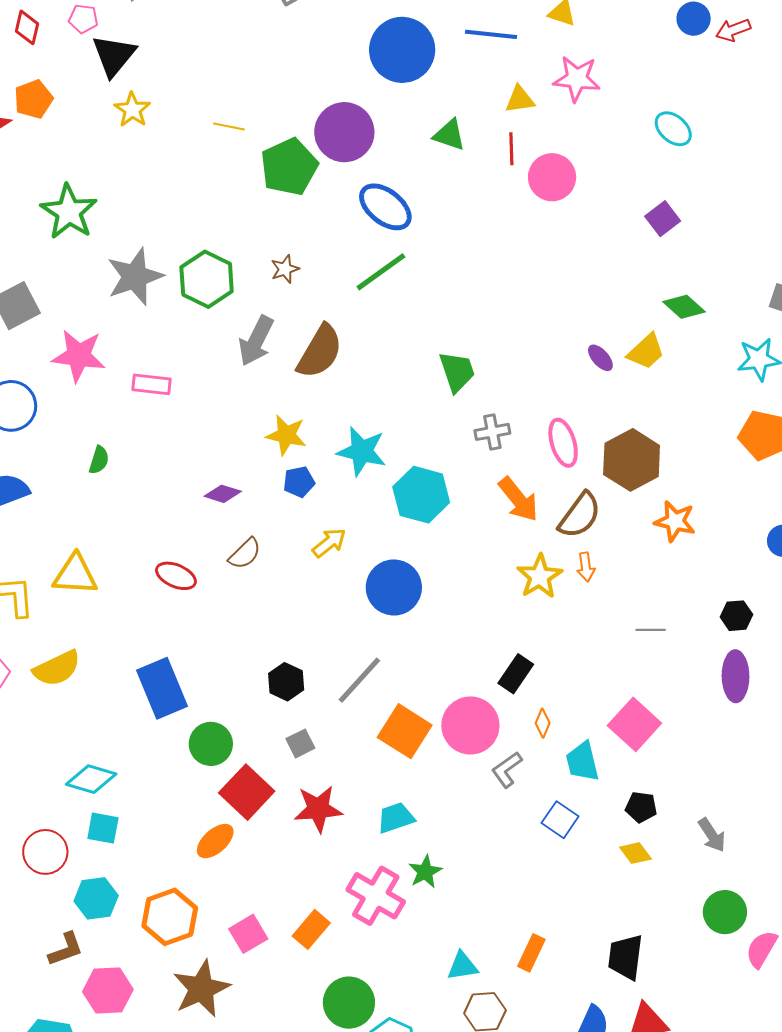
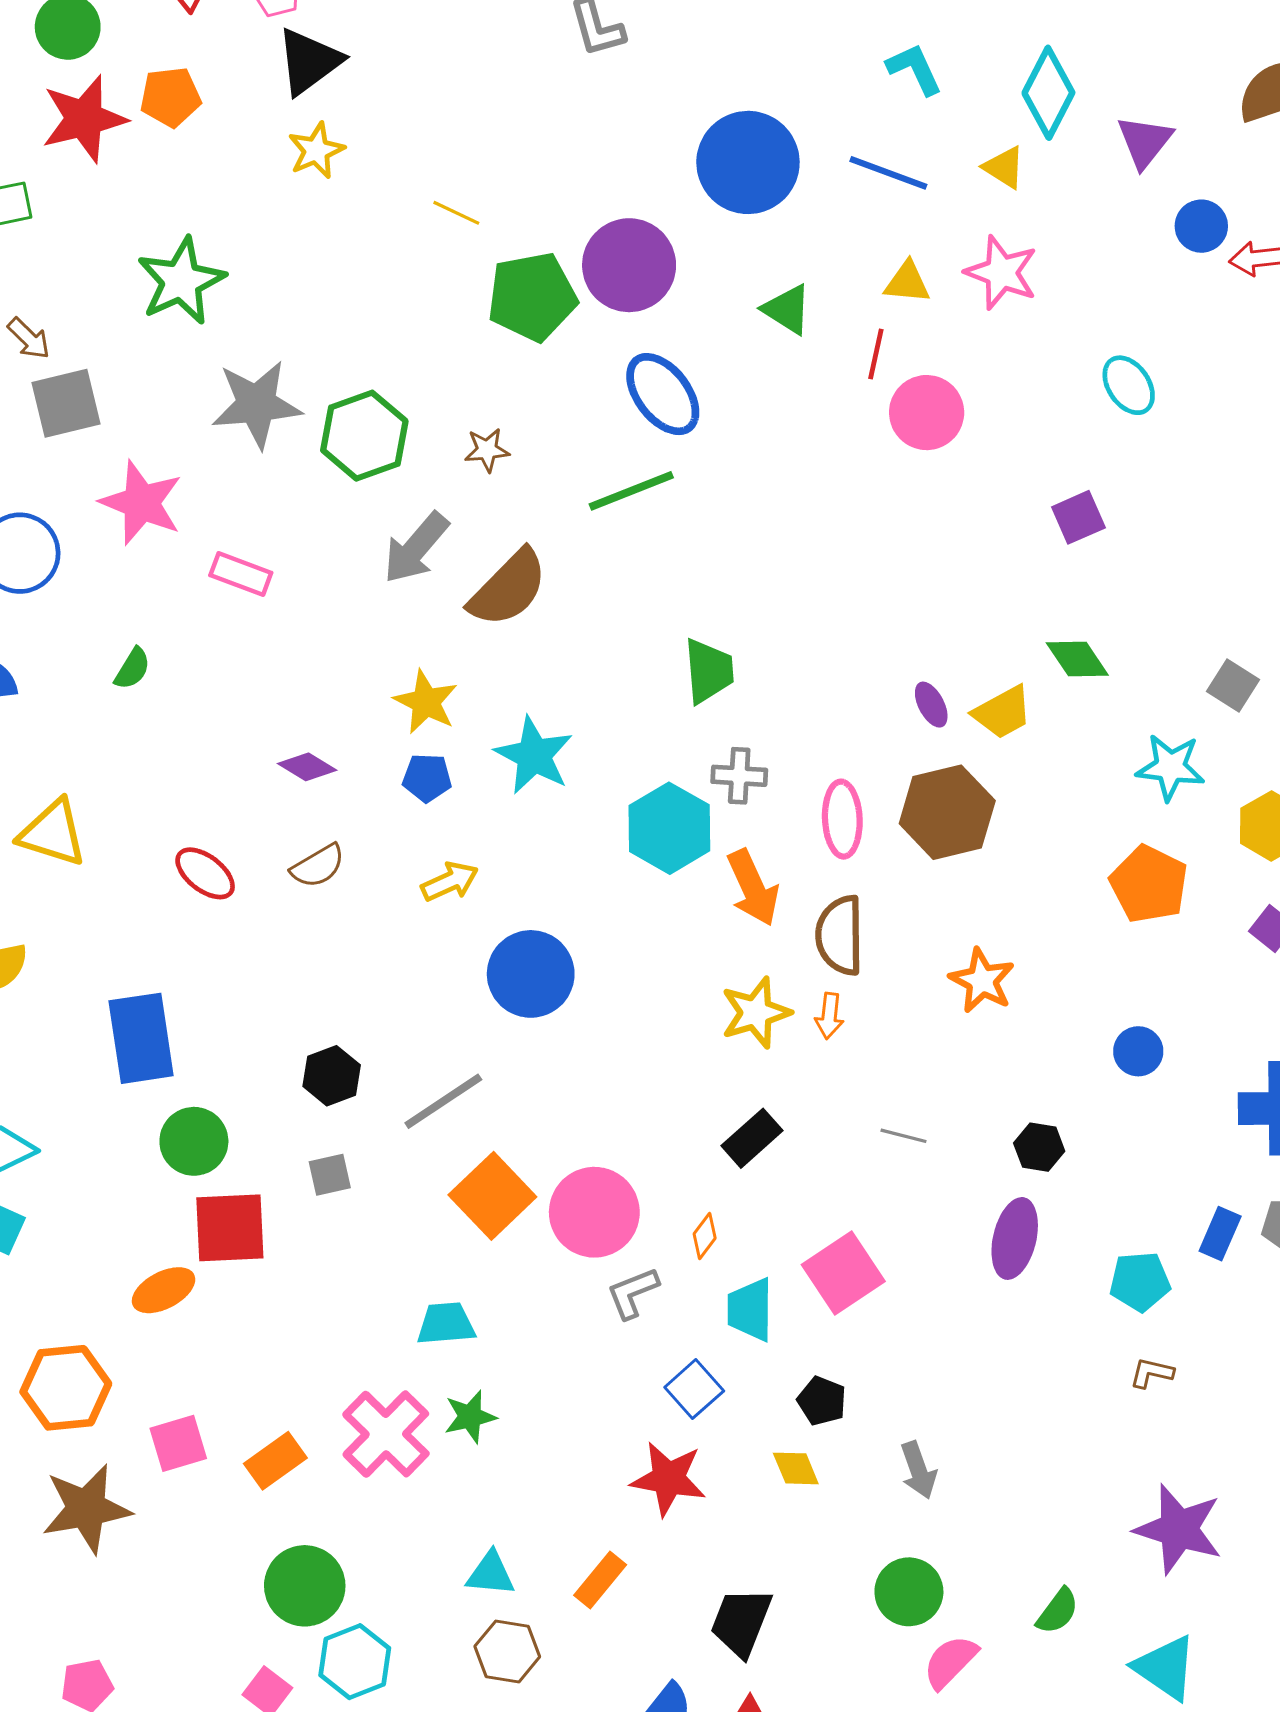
brown hexagon: (632, 460) -> (947, 812), moved
cyan hexagon: (421, 495) -> (669, 828), moved
brown semicircle: (580, 515) -> (840, 935), turned 129
black rectangle: (516, 674) -> (752, 1138), moved
red square: (247, 792) -> (230, 1228), turned 30
red star: (318, 809) -> (668, 1479), moved

